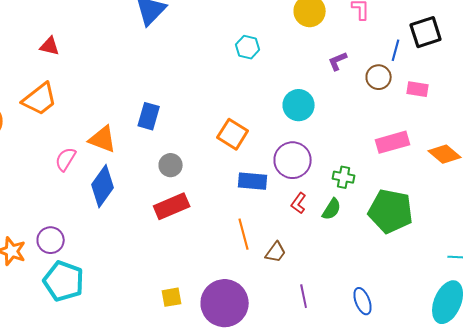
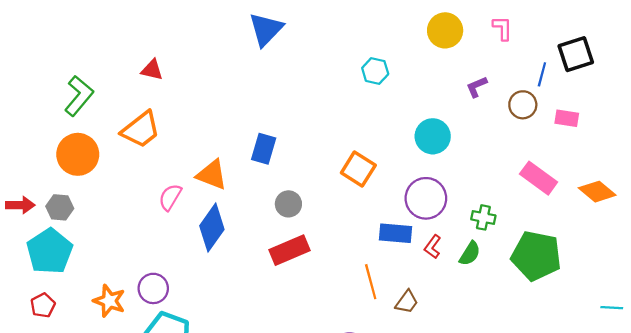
pink rectangle: (393, 142) -> (539, 178), turned 52
blue rectangle: (253, 181) -> (395, 233), moved

